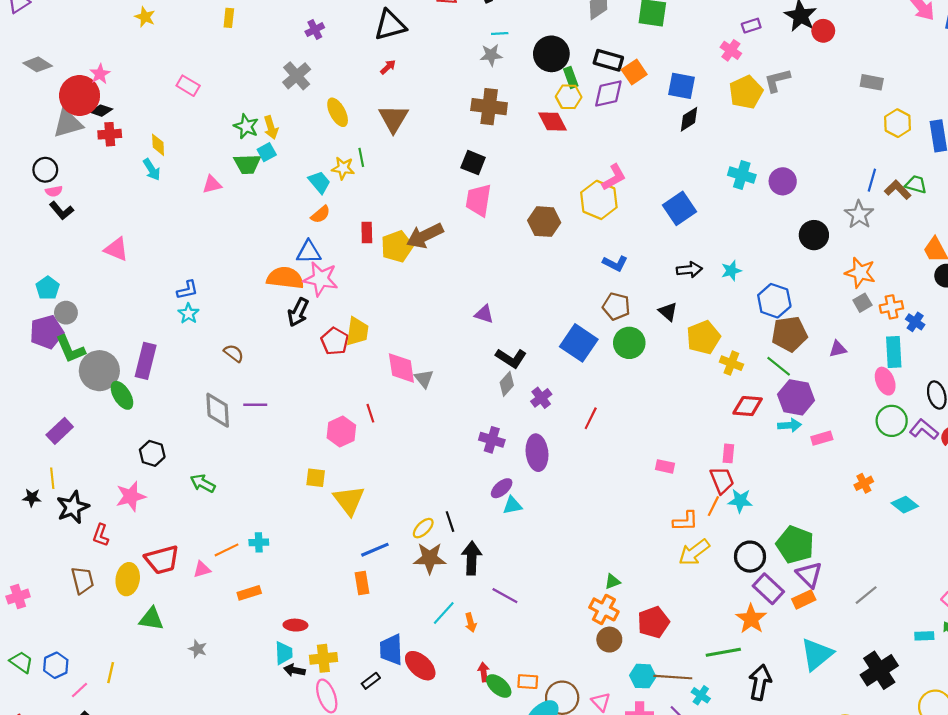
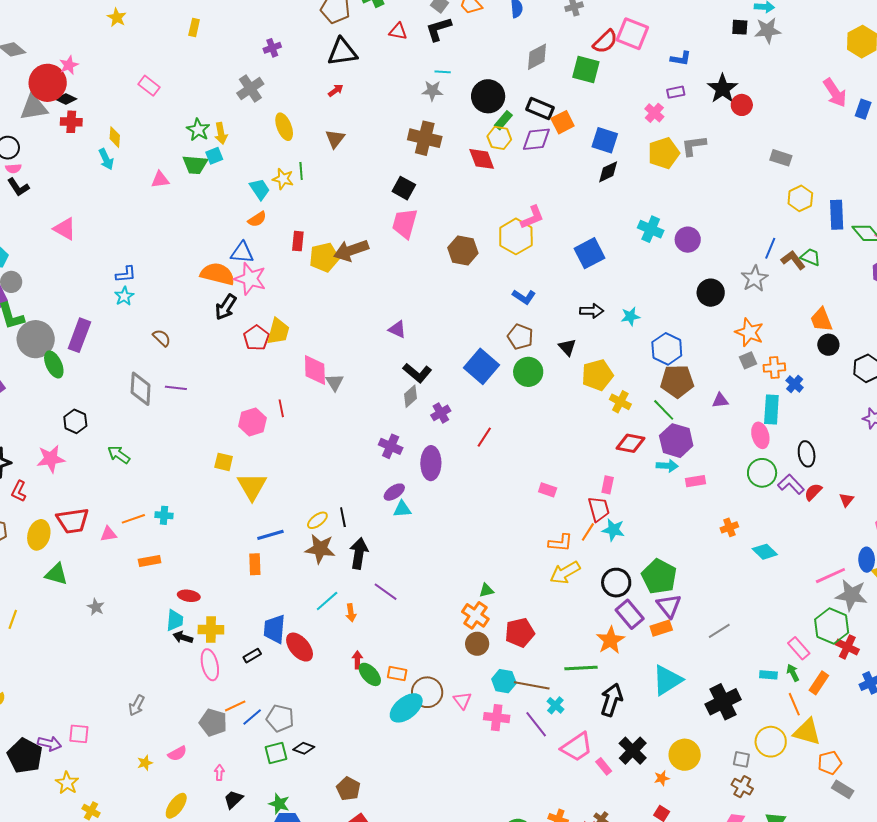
green rectangle: (571, 77) -> (503, 120), turned 54
brown triangle: (393, 119) -> (335, 139), size x0.7

